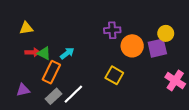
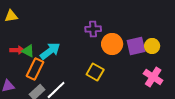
yellow triangle: (26, 28) -> (11, 16), moved
yellow circle: (166, 33) -> (152, 46), moved
cyan arrow: (67, 53) -> (50, 51), size x1.5

